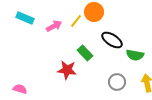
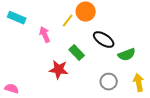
pink arrow: (54, 26) -> (45, 35), moved, turned -84
green semicircle: (135, 55) -> (127, 55), turned -30

